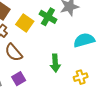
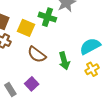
cyan semicircle: (84, 40) -> (90, 46), moved
brown semicircle: (14, 52) -> (37, 54), moved

